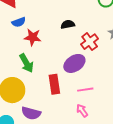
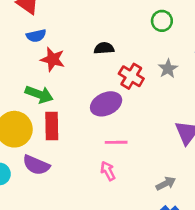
red cross: (90, 42) -> (131, 76), turned -30
green arrow: (26, 63) -> (39, 94), turned -48
red rectangle: (54, 84) -> (52, 126), moved

